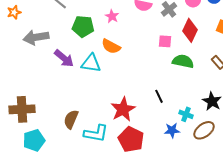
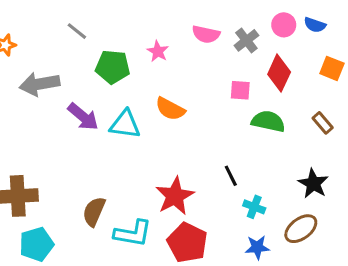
orange semicircle: (111, 46) -> (170, 109), moved
cyan cross: (186, 114) -> (254, 207), moved
blue star: (172, 130) -> (257, 247), moved

